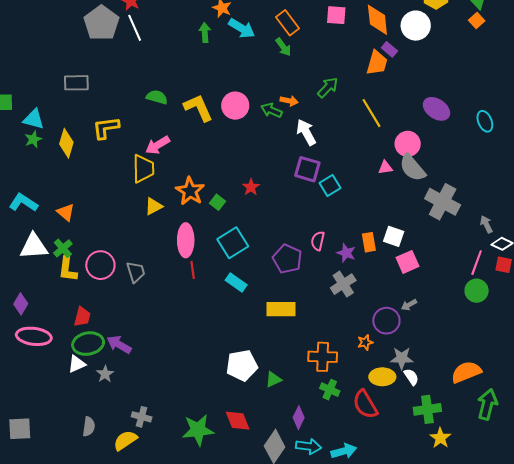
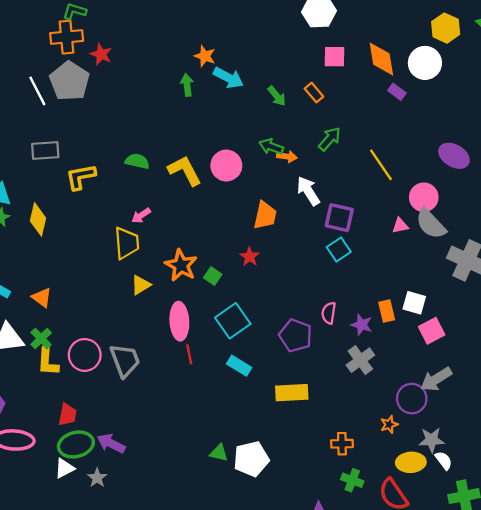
orange rectangle: (288, 23) -> (314, 93), moved, size x0.7
white line: (135, 28) -> (37, 91), moved
orange trapezoid: (377, 63) -> (265, 215), moved
green arrow: (271, 110) -> (271, 147), moved
yellow L-shape: (106, 128) -> (81, 177), moved
pink arrow: (158, 145) -> (141, 216), size x0.7
purple square: (307, 169) -> (339, 218), moved
gray trapezoid: (136, 272) -> (125, 360), size x1.4
gray arrow: (409, 305) -> (436, 379), size x1.8
orange cross: (323, 357) -> (342, 444), size x0.7
green triangle: (273, 379) -> (219, 453), moved, turned 42

